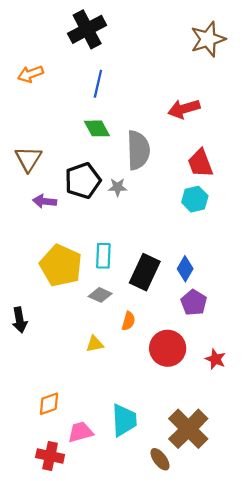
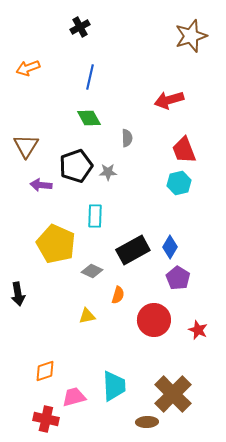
black cross: (87, 29) -> (80, 27), size x0.6
gray semicircle: (138, 150) -> (127, 138), size x0.5
cyan rectangle: (103, 256) -> (95, 216), moved
black rectangle: (145, 272) -> (133, 250), turned 36
brown ellipse: (160, 459) -> (147, 422), turned -55

